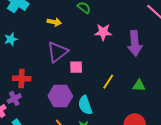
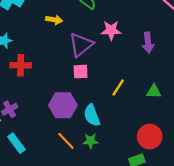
purple arrow: (135, 43) -> (148, 43), size x0.7
purple triangle: (57, 52) -> (81, 45), moved
red cross: (22, 79) -> (21, 65), moved

